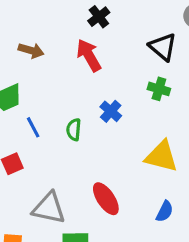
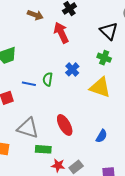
brown arrow: (31, 50) -> (35, 15), moved
blue line: (33, 127) -> (29, 84), moved, turned -56
yellow triangle: (161, 156) -> (100, 87), moved

